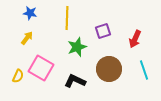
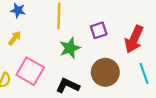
red arrow: (135, 39) -> (134, 39), size x1.4

